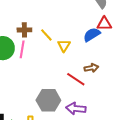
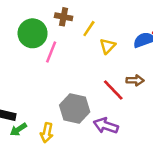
yellow line: (46, 35) -> (89, 29), turned 64
pink line: (22, 49) -> (51, 52), moved

